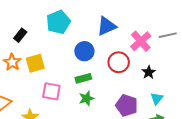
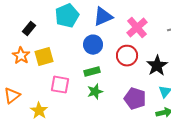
blue triangle: (107, 26) -> (103, 17), moved
pink cross: (141, 41) -> (137, 28), moved
black star: (149, 72) -> (157, 66), size x1.5

